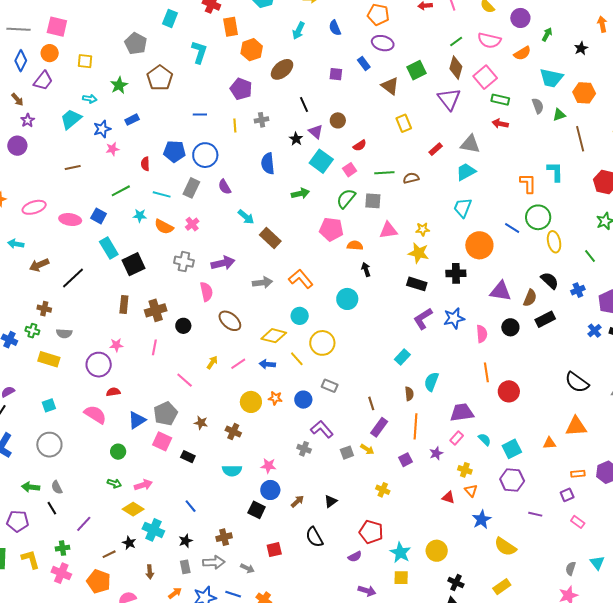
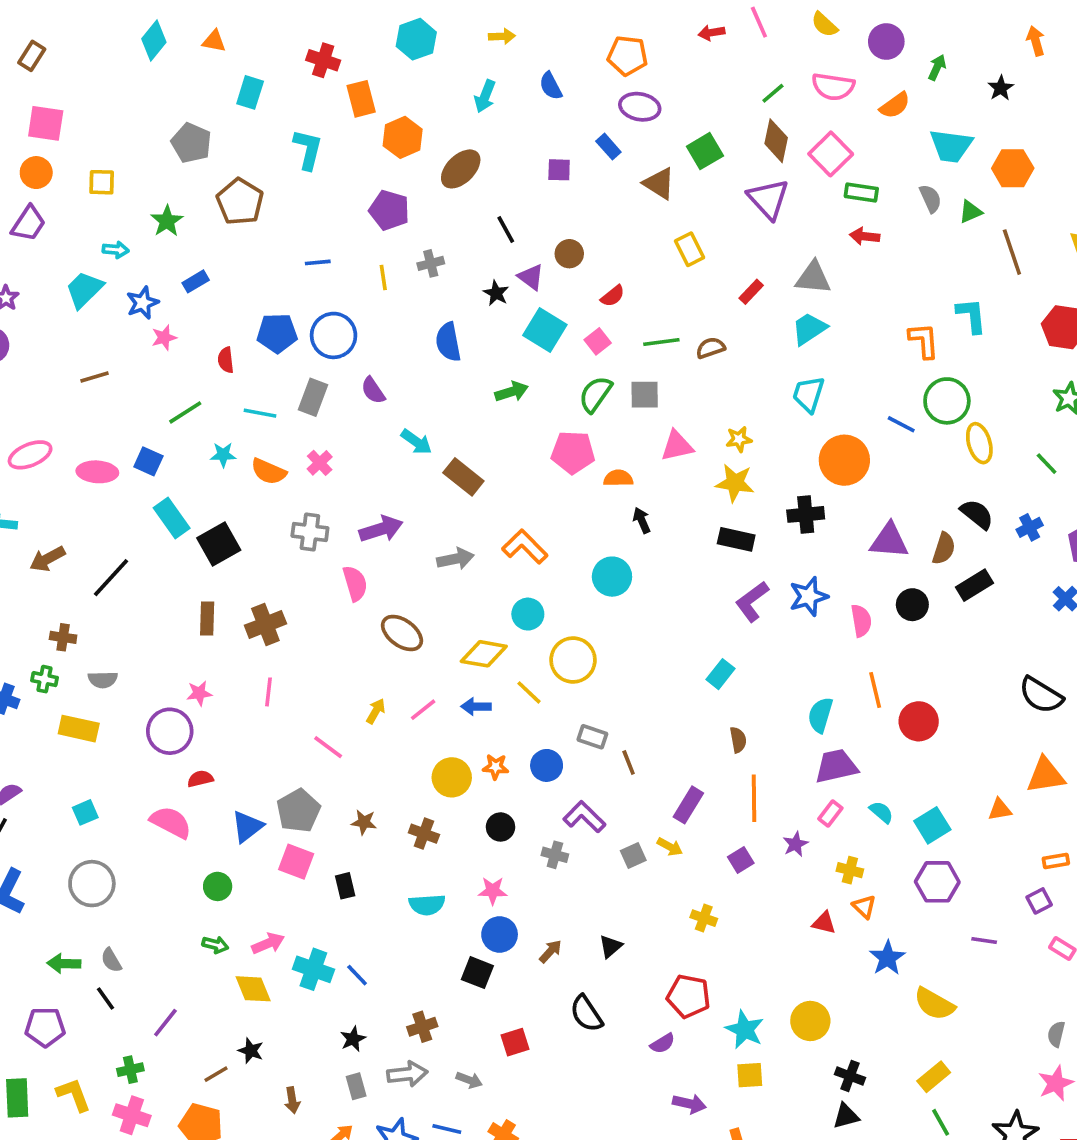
black circle: (183, 326) -> (500, 827), moved
cyan semicircle: (431, 382) -> (820, 715), moved
brown line: (371, 403) -> (629, 763), moved
black rectangle: (188, 457) -> (345, 886), turned 56
yellow diamond: (133, 509) -> (253, 989), turned 40
cyan cross: (153, 530) -> (313, 969), moved

